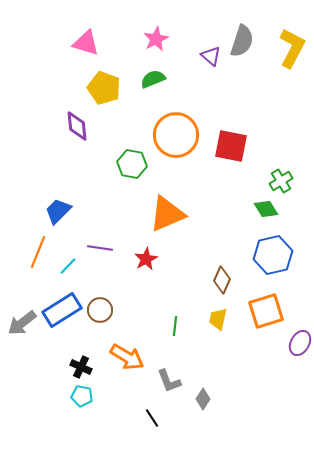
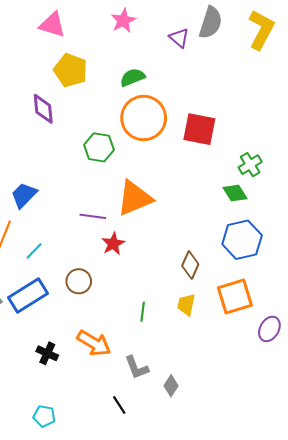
green semicircle: (153, 79) -> (132, 77), moved
purple line: (100, 248) -> (93, 216), moved
brown circle: (100, 310) -> (79, 281), moved
cyan pentagon: (82, 396) -> (44, 416), moved

